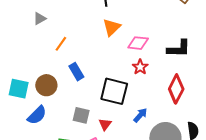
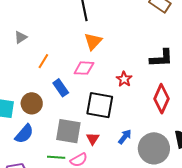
pink diamond: (138, 43) -> (84, 68), moved
gray square: (81, 115) -> (68, 131), size x1.5
blue arrow: (140, 115) -> (125, 137), moved

